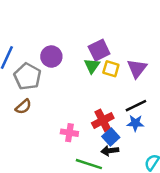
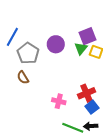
purple circle: (51, 56) -> (56, 44), moved
brown semicircle: (23, 107) -> (23, 77), turned 96
black arrow: (110, 151) -> (91, 126), moved

